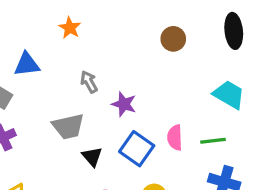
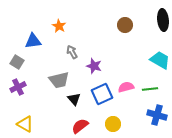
orange star: (70, 28) -> (59, 26), moved
pink semicircle: (175, 138) -> (126, 87), turned 77
blue square: (137, 149) -> (102, 94), turned 30

